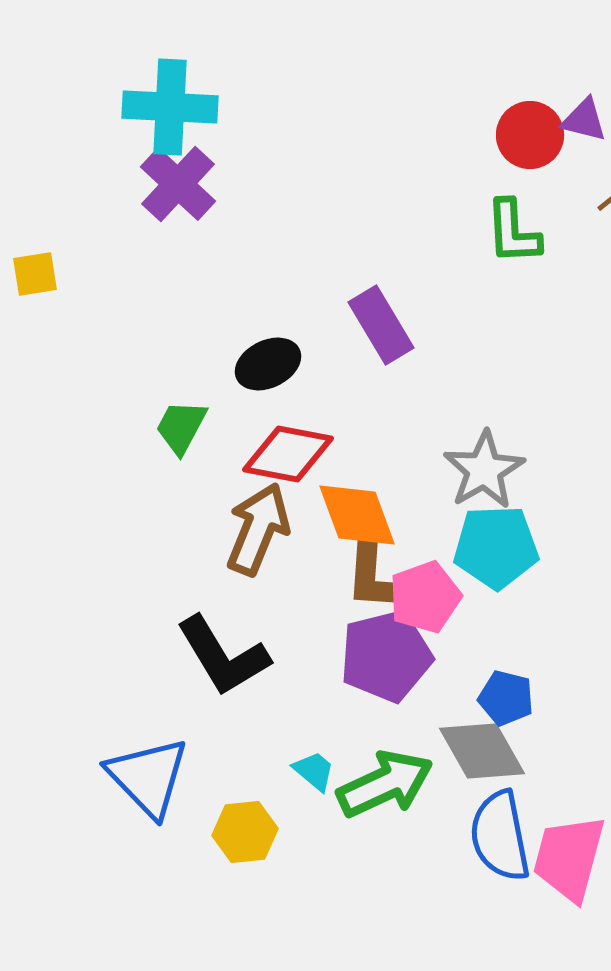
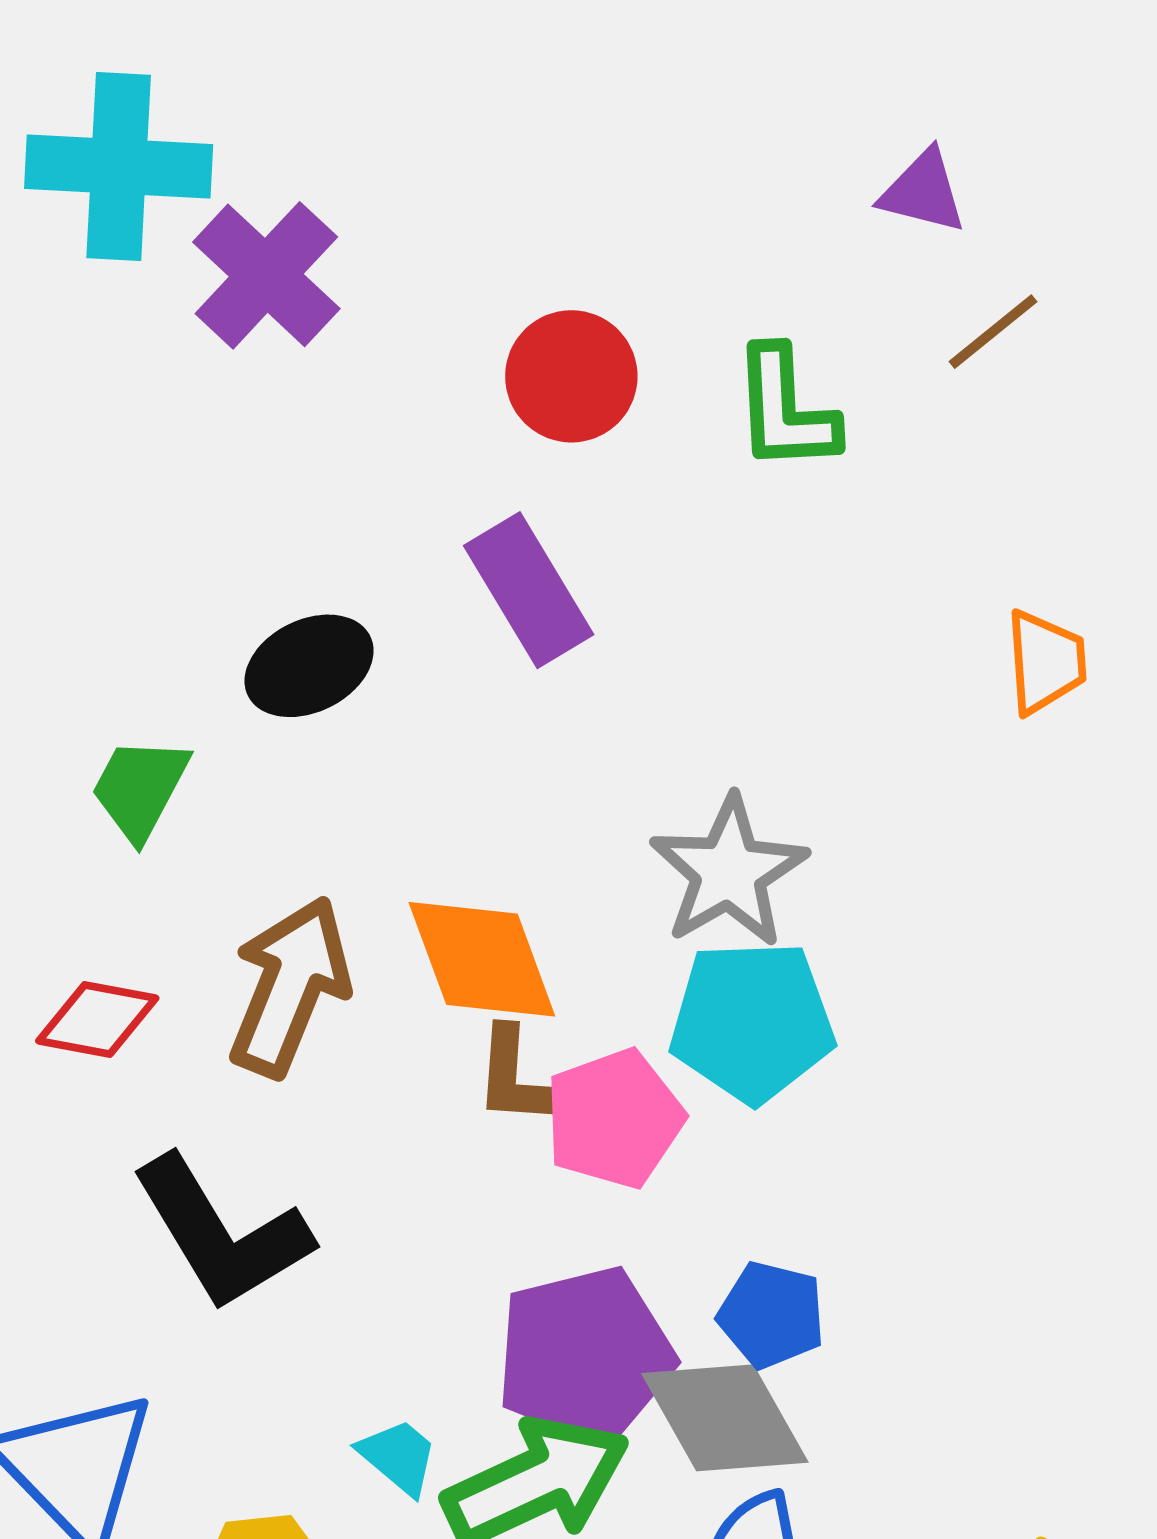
red circle: (530, 135) -> (571, 376), moved
purple cross: (178, 184) -> (266, 275), moved
red diamond: (288, 454) -> (97, 1019), moved, size x0.7
brown L-shape: (373, 575) -> (513, 1076), size x0.7
purple pentagon: (386, 656) -> (585, 1356), moved

